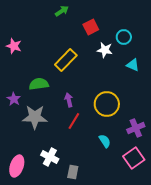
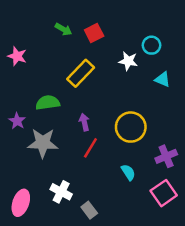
green arrow: (62, 11) -> (64, 29), moved, turned 64
red square: (91, 27) -> (94, 33), moved
gray rectangle: (73, 172) -> (89, 210), turned -48

